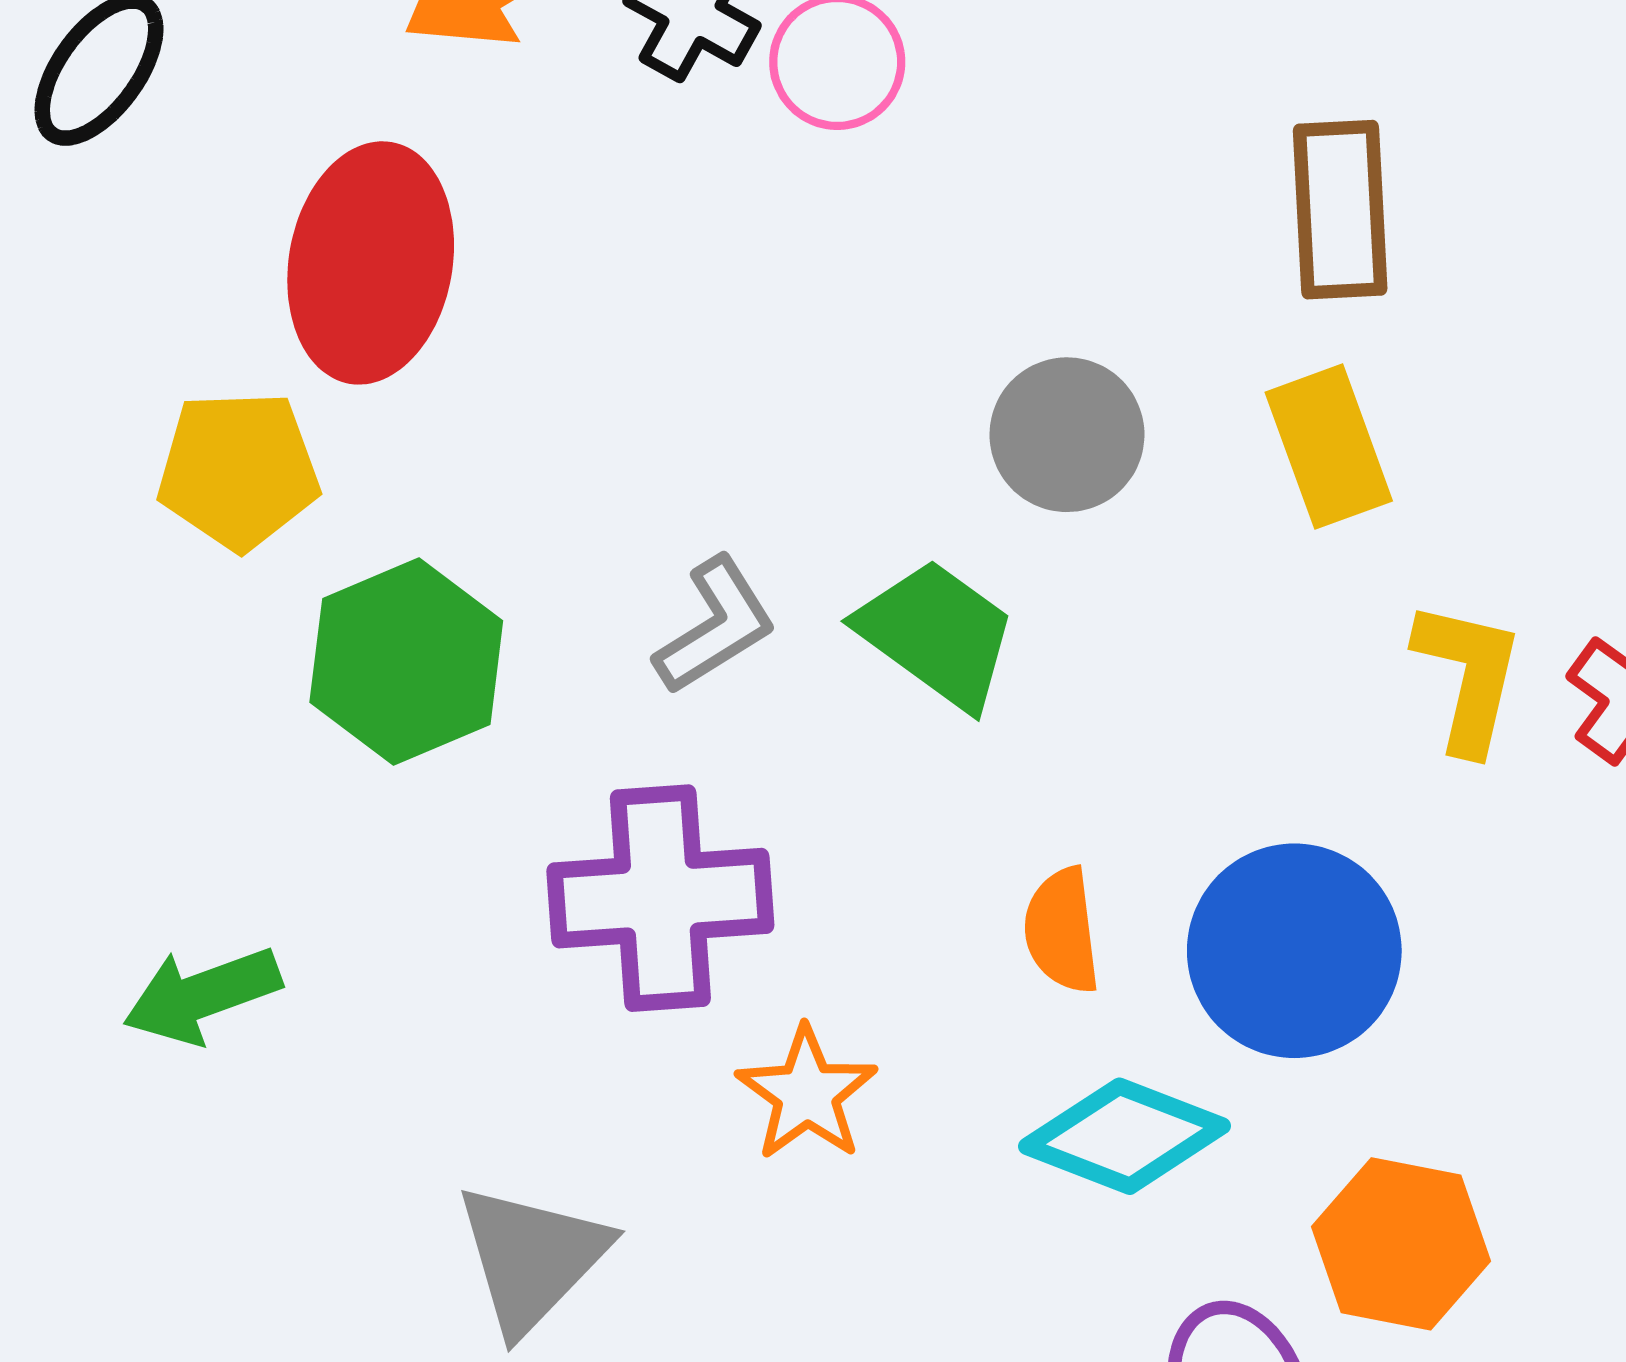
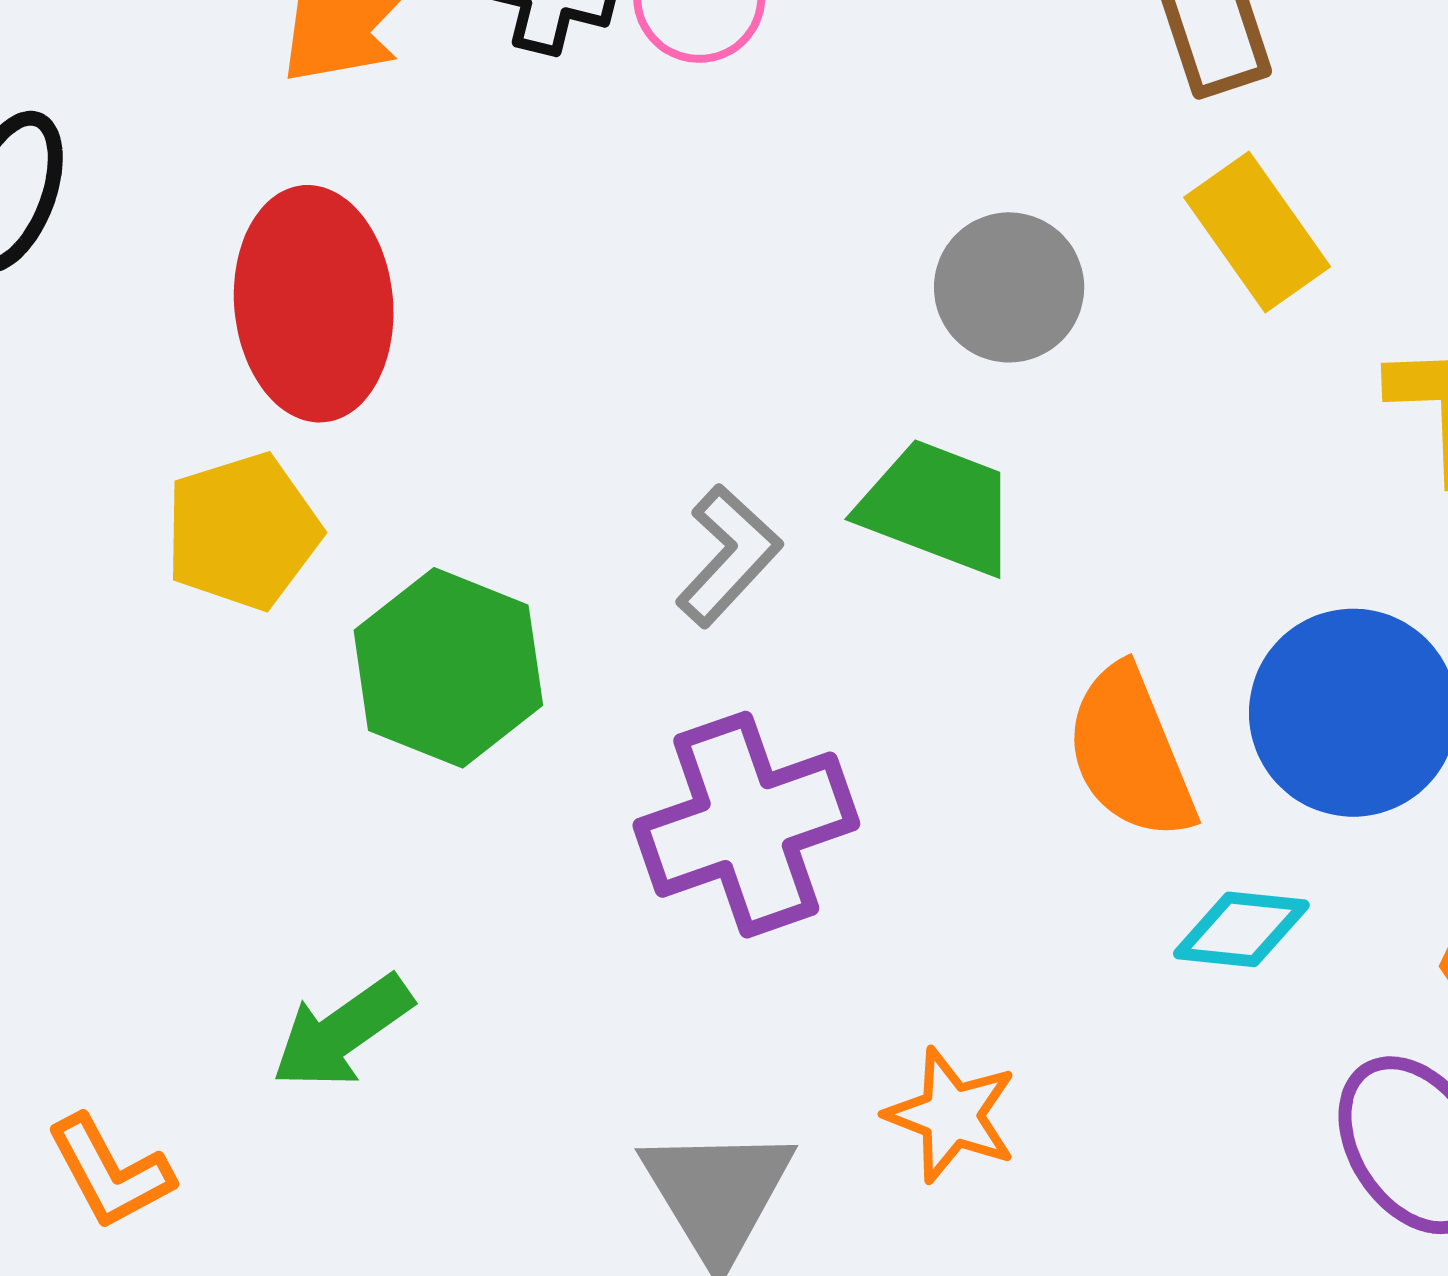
orange semicircle: (1062, 931) -> (1130, 753), size x1.5
orange star: (807, 1094) -> (951, 1115), moved
cyan diamond: (1125, 1136) -> (1241, 929), size x0.7

